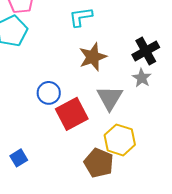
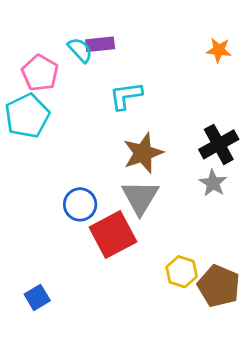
gray triangle: (110, 98) -> (140, 197), moved
yellow hexagon: (120, 140) -> (182, 272), size x0.7
brown pentagon: (99, 163) -> (219, 286), moved

